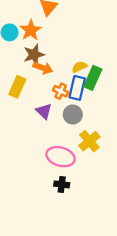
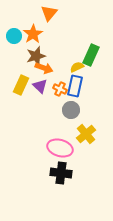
green rectangle: (93, 78) -> (91, 55), moved
purple triangle: (44, 111) -> (40, 86), moved
black cross: (62, 184) -> (61, 173), size x1.5

